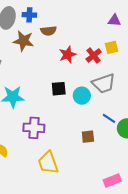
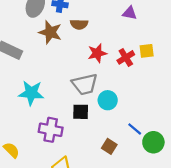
purple triangle: (114, 20) -> (130, 13), moved
gray trapezoid: (104, 83) -> (85, 84), moved
black square: (59, 89) -> (81, 112), moved
brown square: (88, 137) -> (109, 146), turned 32

